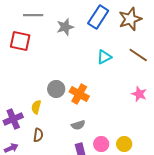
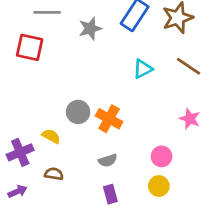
yellow semicircle: (36, 107) -> (51, 136), turned 104
brown semicircle: (38, 135) -> (54, 174), turned -88
pink circle: (101, 144) -> (162, 156), moved
yellow circle: (124, 144) -> (159, 186), moved

